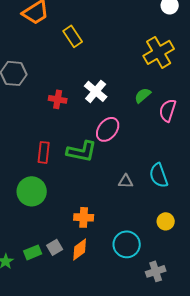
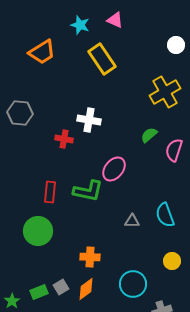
yellow rectangle: (73, 36) -> (102, 59), moved, size x1.4
white cross: (96, 91) -> (89, 120), moved, turned -30

